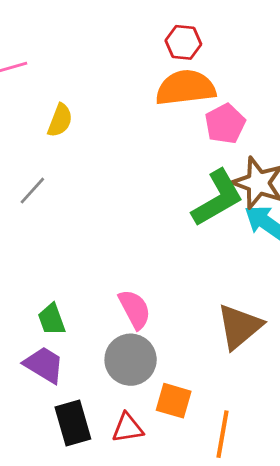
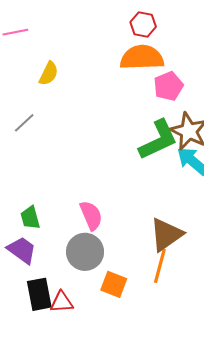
red triangle: (128, 428) -> (62, 302), moved
orange line: (223, 434) -> (160, 266), moved

